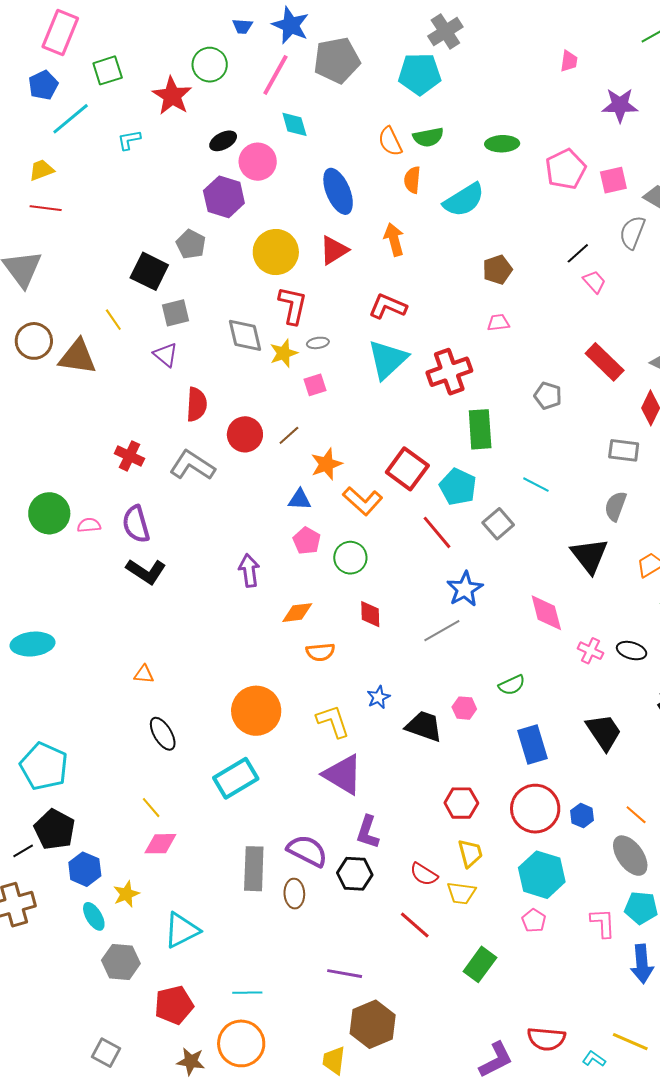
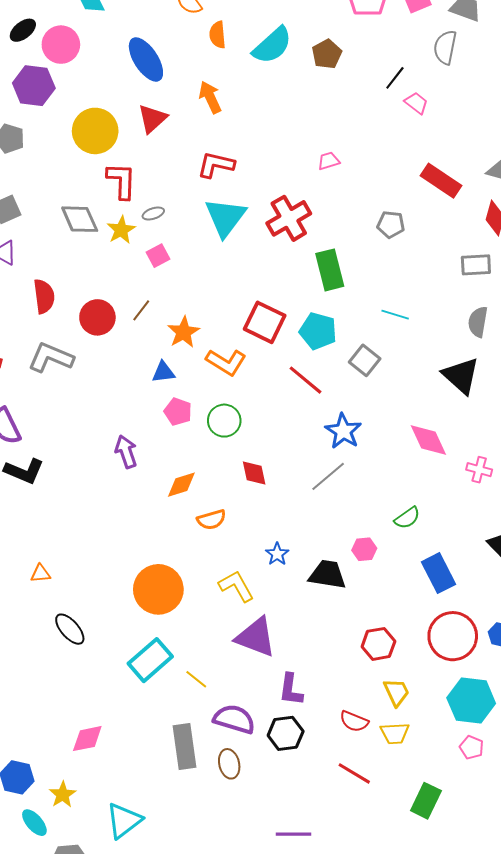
brown pentagon: (497, 270) -> (327, 54), moved
yellow line: (151, 808) -> (196, 679), moved

